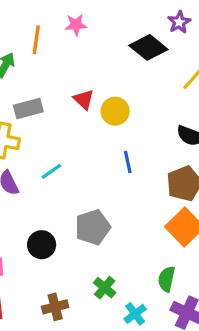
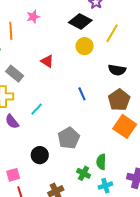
gray rectangle: (28, 109) -> (15, 74), turned 66
yellow circle: (115, 111) -> (85, 46), moved
green semicircle: (166, 279) -> (101, 162), moved
cyan cross: (135, 314) -> (105, 186), turned 32

